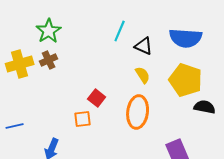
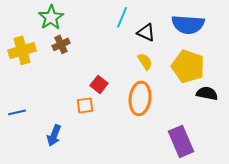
brown cross: (49, 60) -> (61, 44), moved

